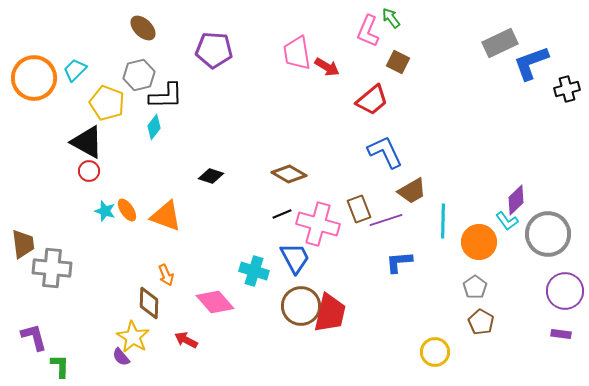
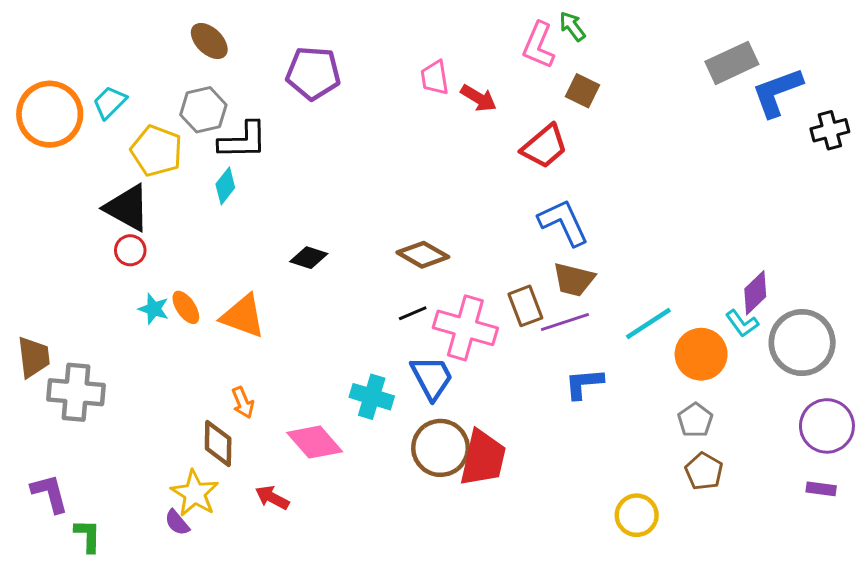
pink trapezoid: (297, 53) -> (435, 78), size x0.7
brown trapezoid: (412, 191) -> (574, 280), moved, turned 44
cyan line: (443, 221) -> (648, 323), turned 56

